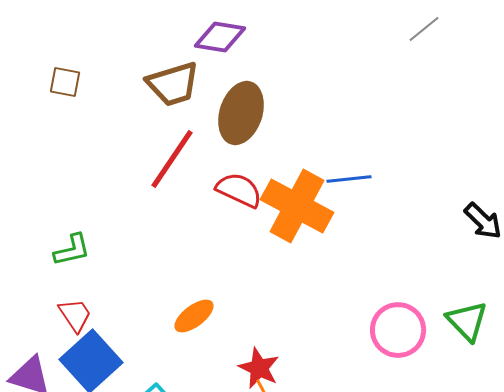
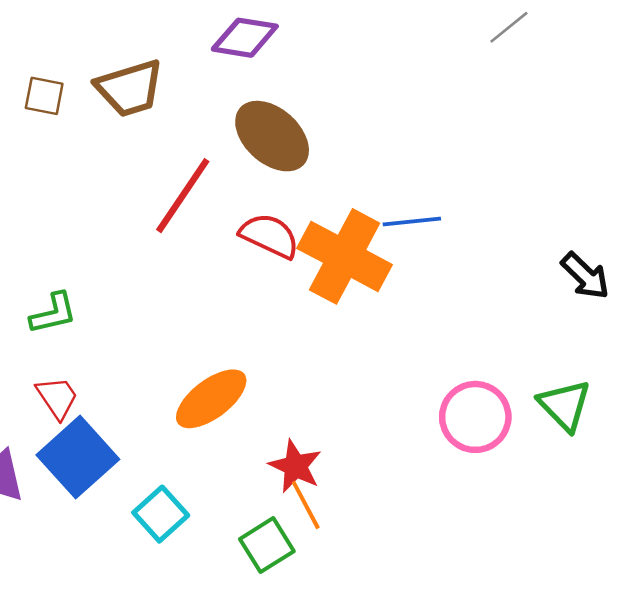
brown trapezoid: (173, 84) -> (130, 88), moved
brown ellipse: (241, 113) -> (272, 136), turned -66
orange ellipse: (194, 316) -> (211, 399), size x1.4

